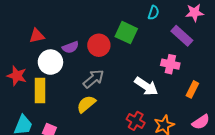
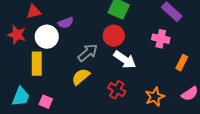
red circle: (99, 45) -> (114, 36), moved
red star: (17, 76) -> (17, 35), moved
white arrow: (146, 86) -> (125, 60), moved
red cross: (136, 121) -> (117, 90), moved

